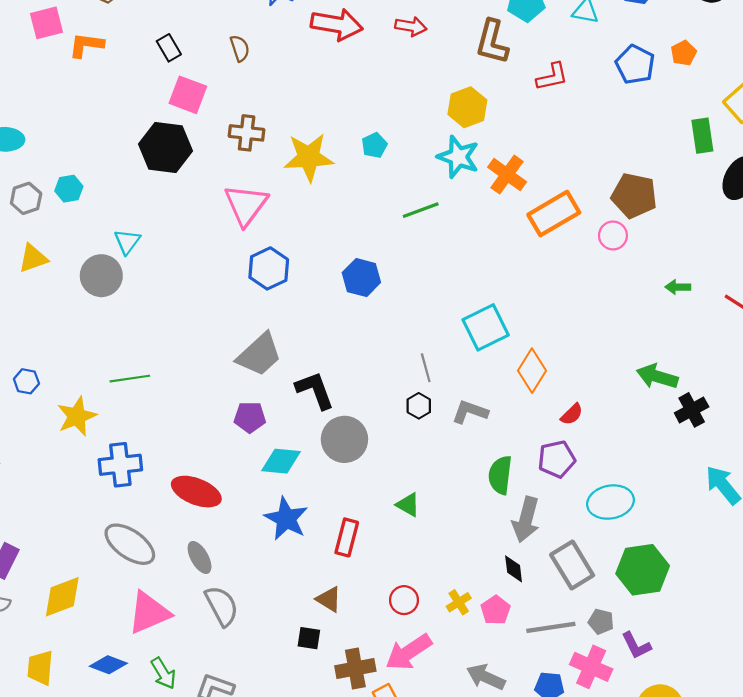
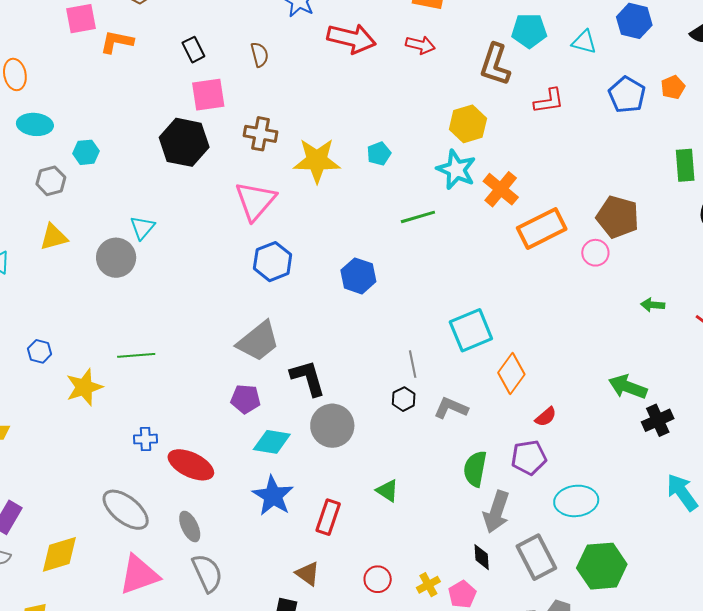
pink square: (188, 95) -> (208, 95), turned -33
cyan hexagon: (69, 189) -> (86, 152), moved
blue cross: (120, 465) -> (146, 439), moved, size x0.6

